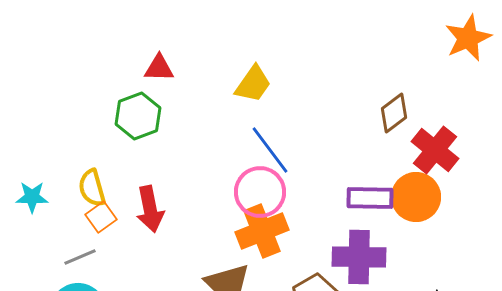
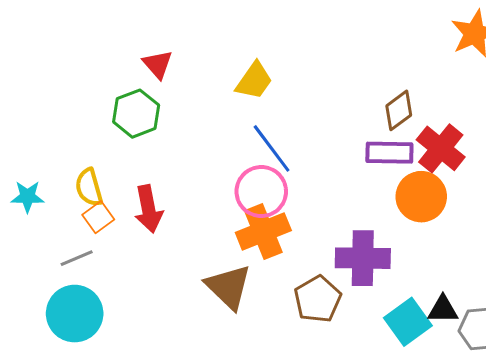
red triangle: (159, 68) -> (158, 64), turned 48
purple rectangle: (370, 198) -> (389, 153), moved

